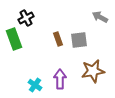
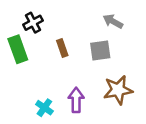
gray arrow: (100, 17) -> (113, 21), moved
brown rectangle: (58, 39) -> (62, 48), moved

